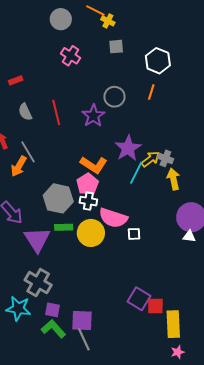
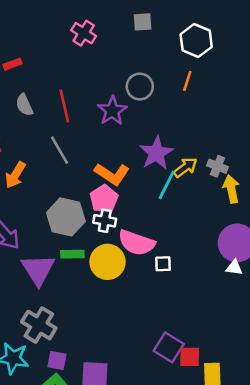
gray line: (28, 152) -> (60, 150), moved
gray cross: (165, 158) -> (218, 166), moved
yellow arrow: (173, 179) -> (231, 189), moved

